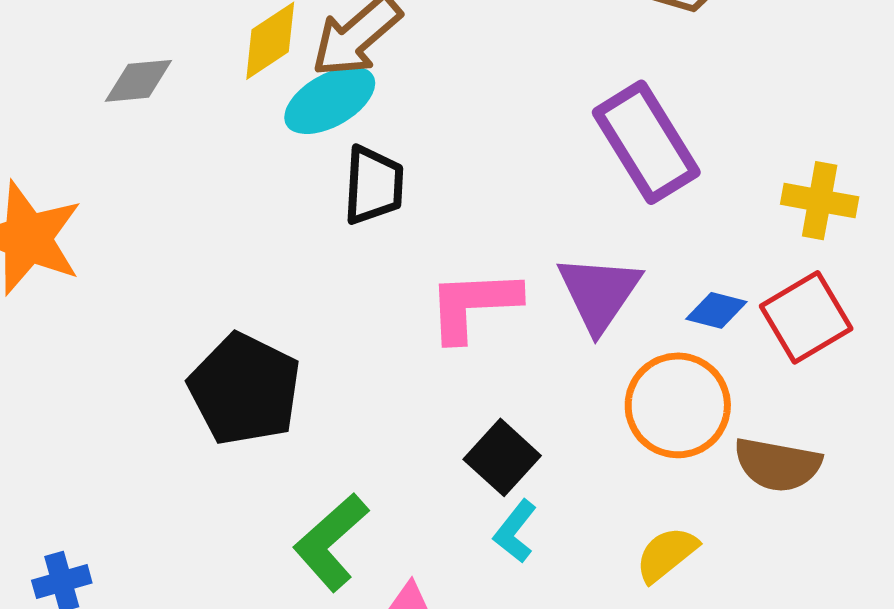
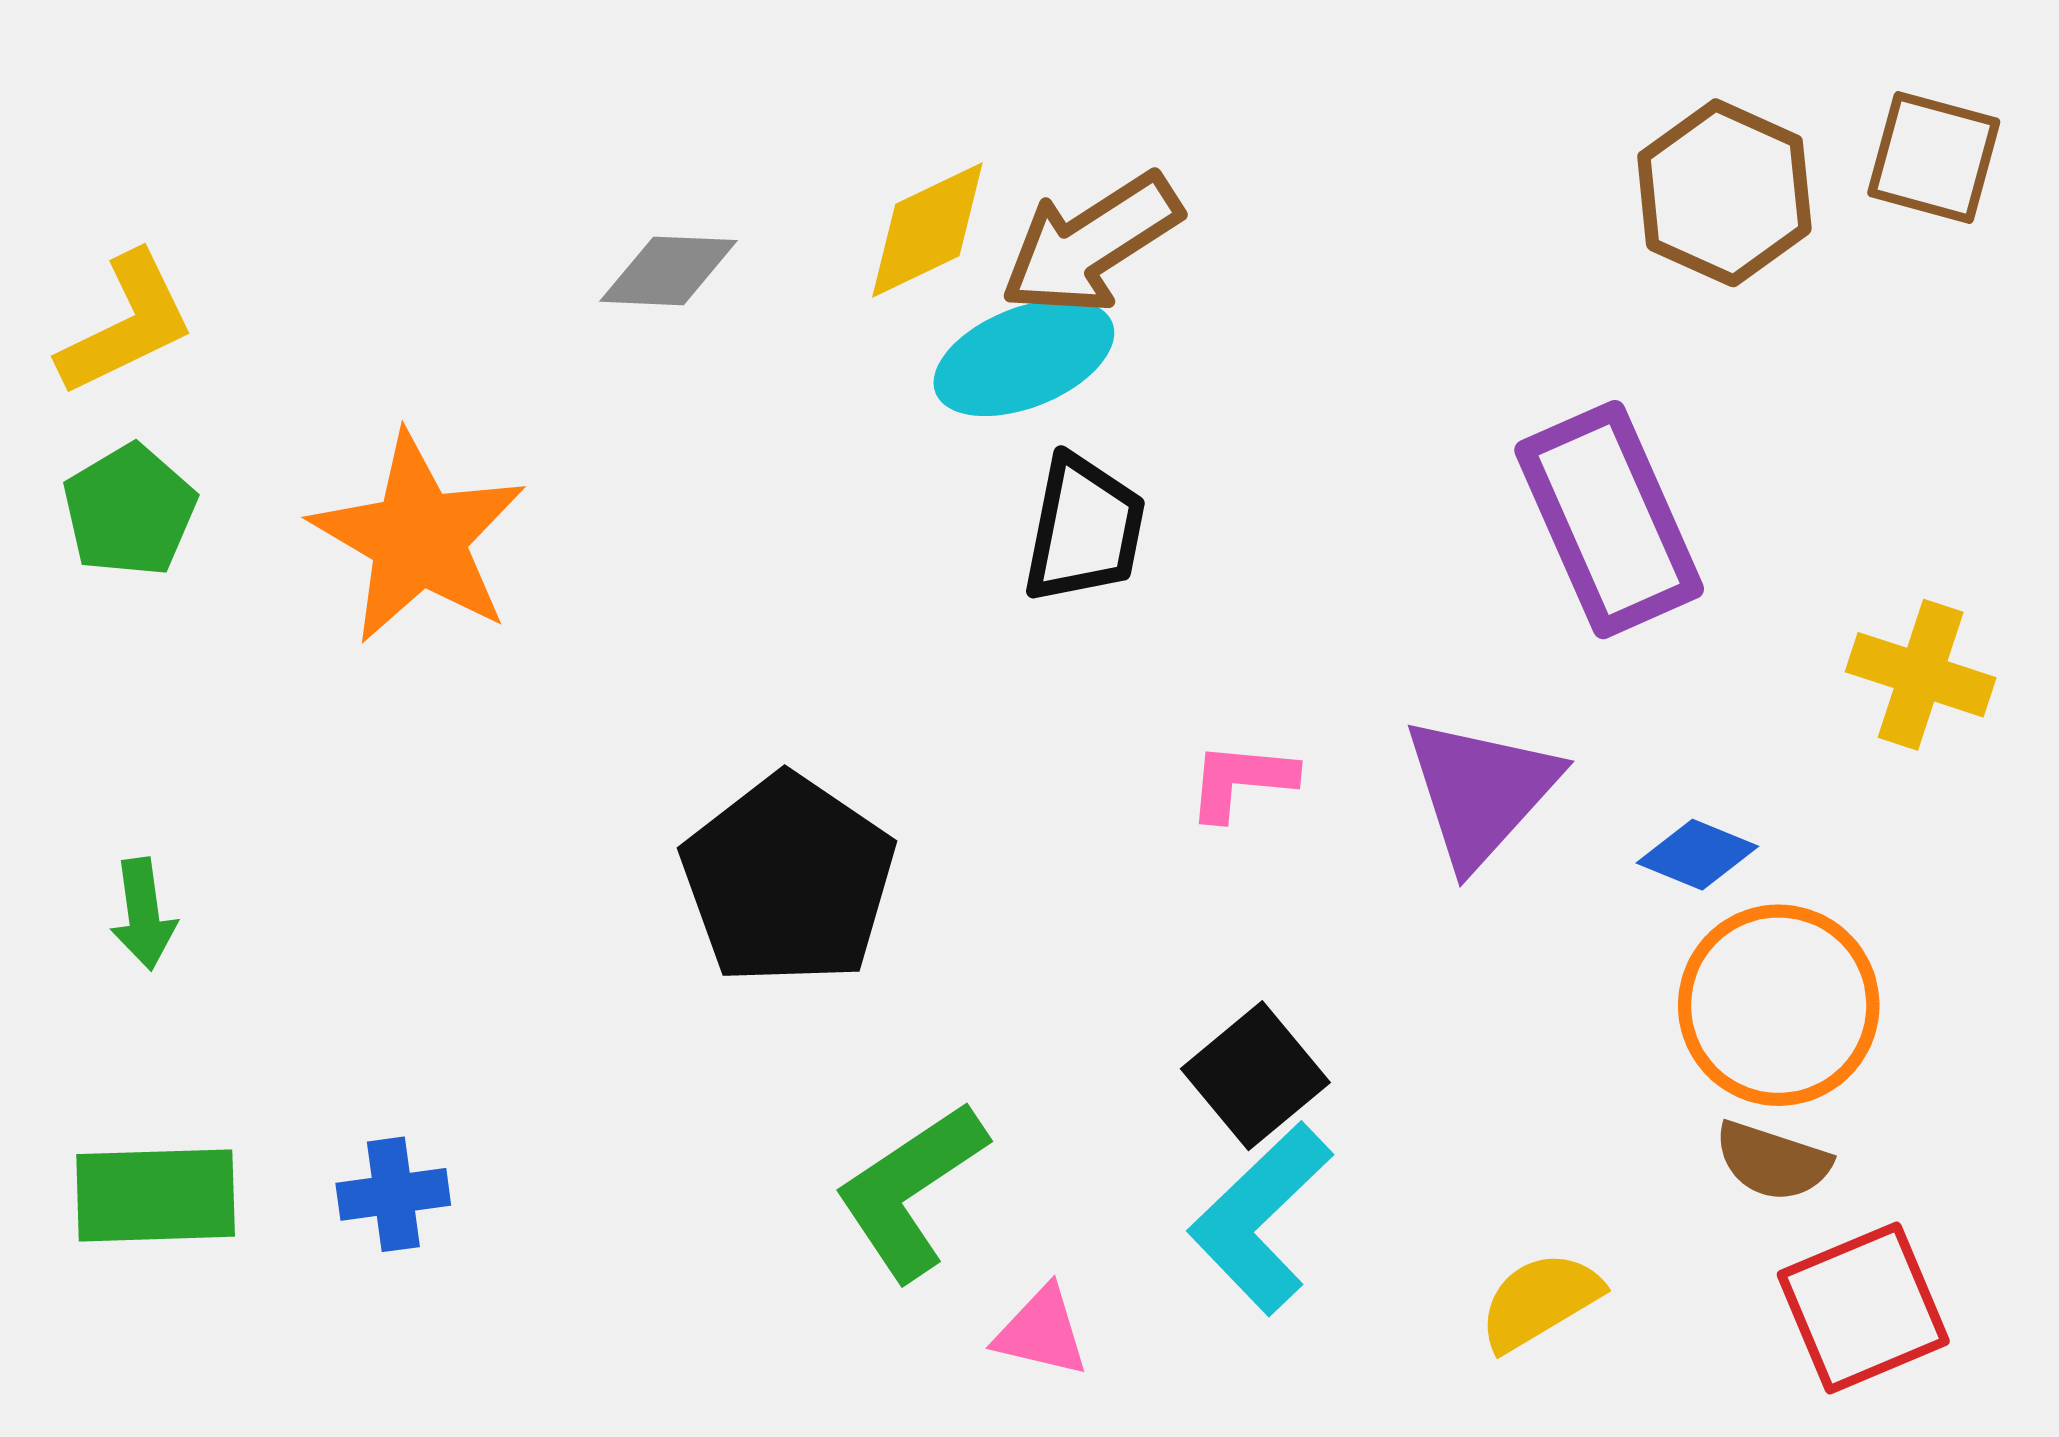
pink L-shape: (473, 305) -> (1241, 781), size x0.6
red square: (806, 317) -> (1863, 1308), moved
orange circle: (678, 405) -> (1779, 1005), moved
brown semicircle: (778, 465) -> (1772, 1161), size x0.7
cyan L-shape: (515, 531) -> (1261, 1218), size x1.6

